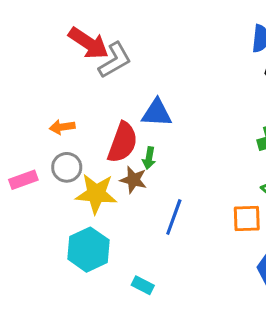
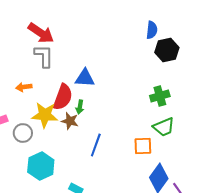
gray L-shape: (115, 60) -> (44, 56), moved, turned -60
gray circle: (67, 167) -> (23, 133), moved
yellow star: (96, 194) -> (45, 115), moved

